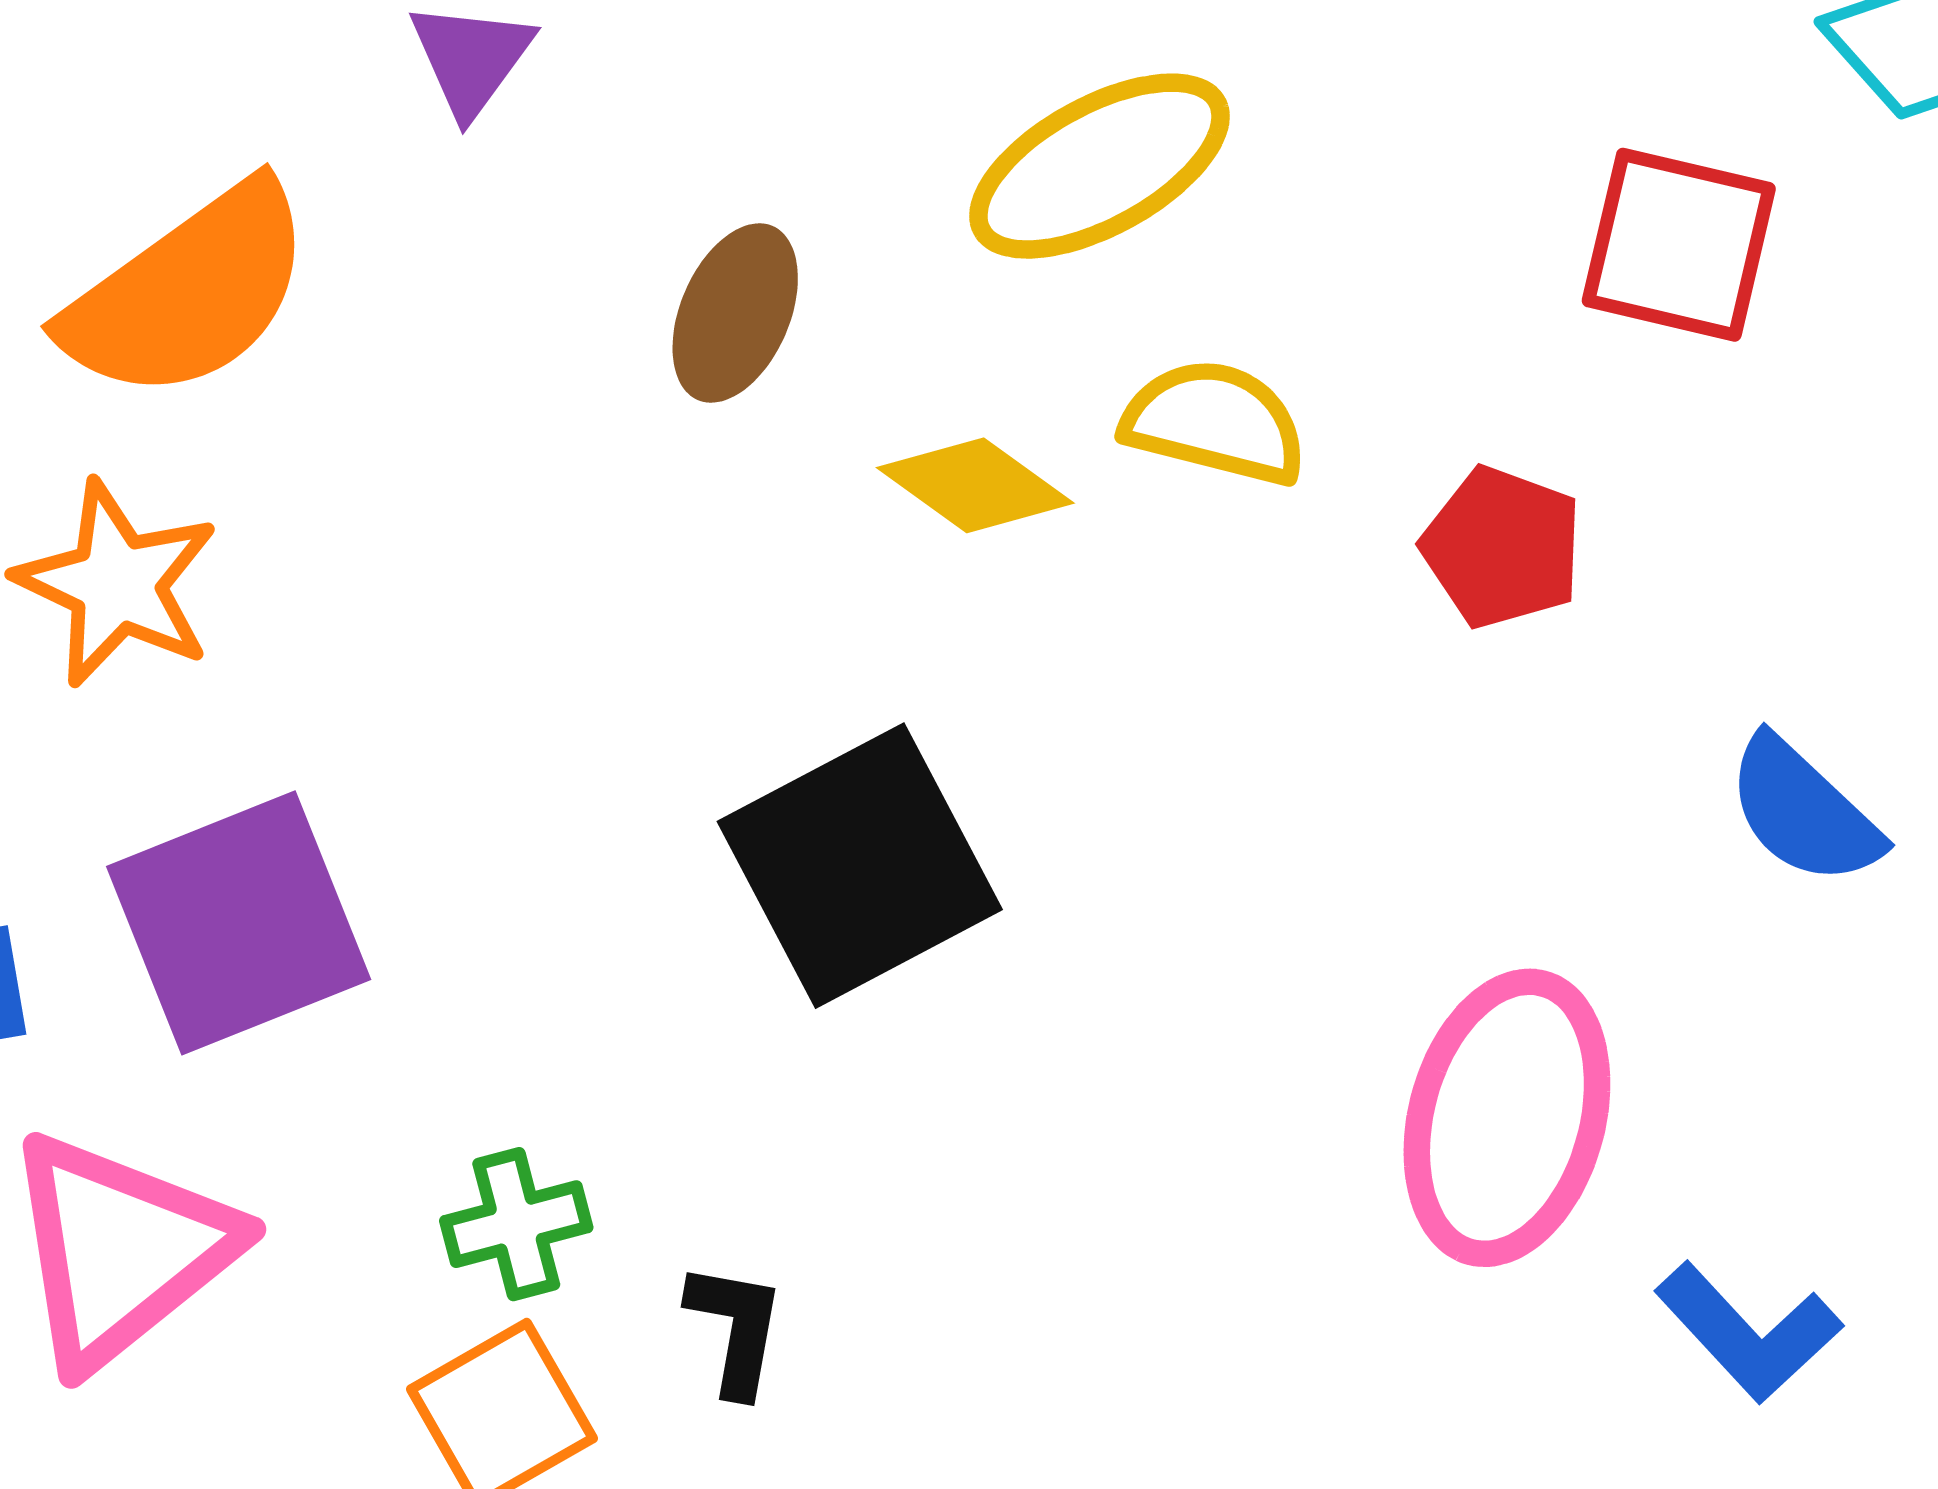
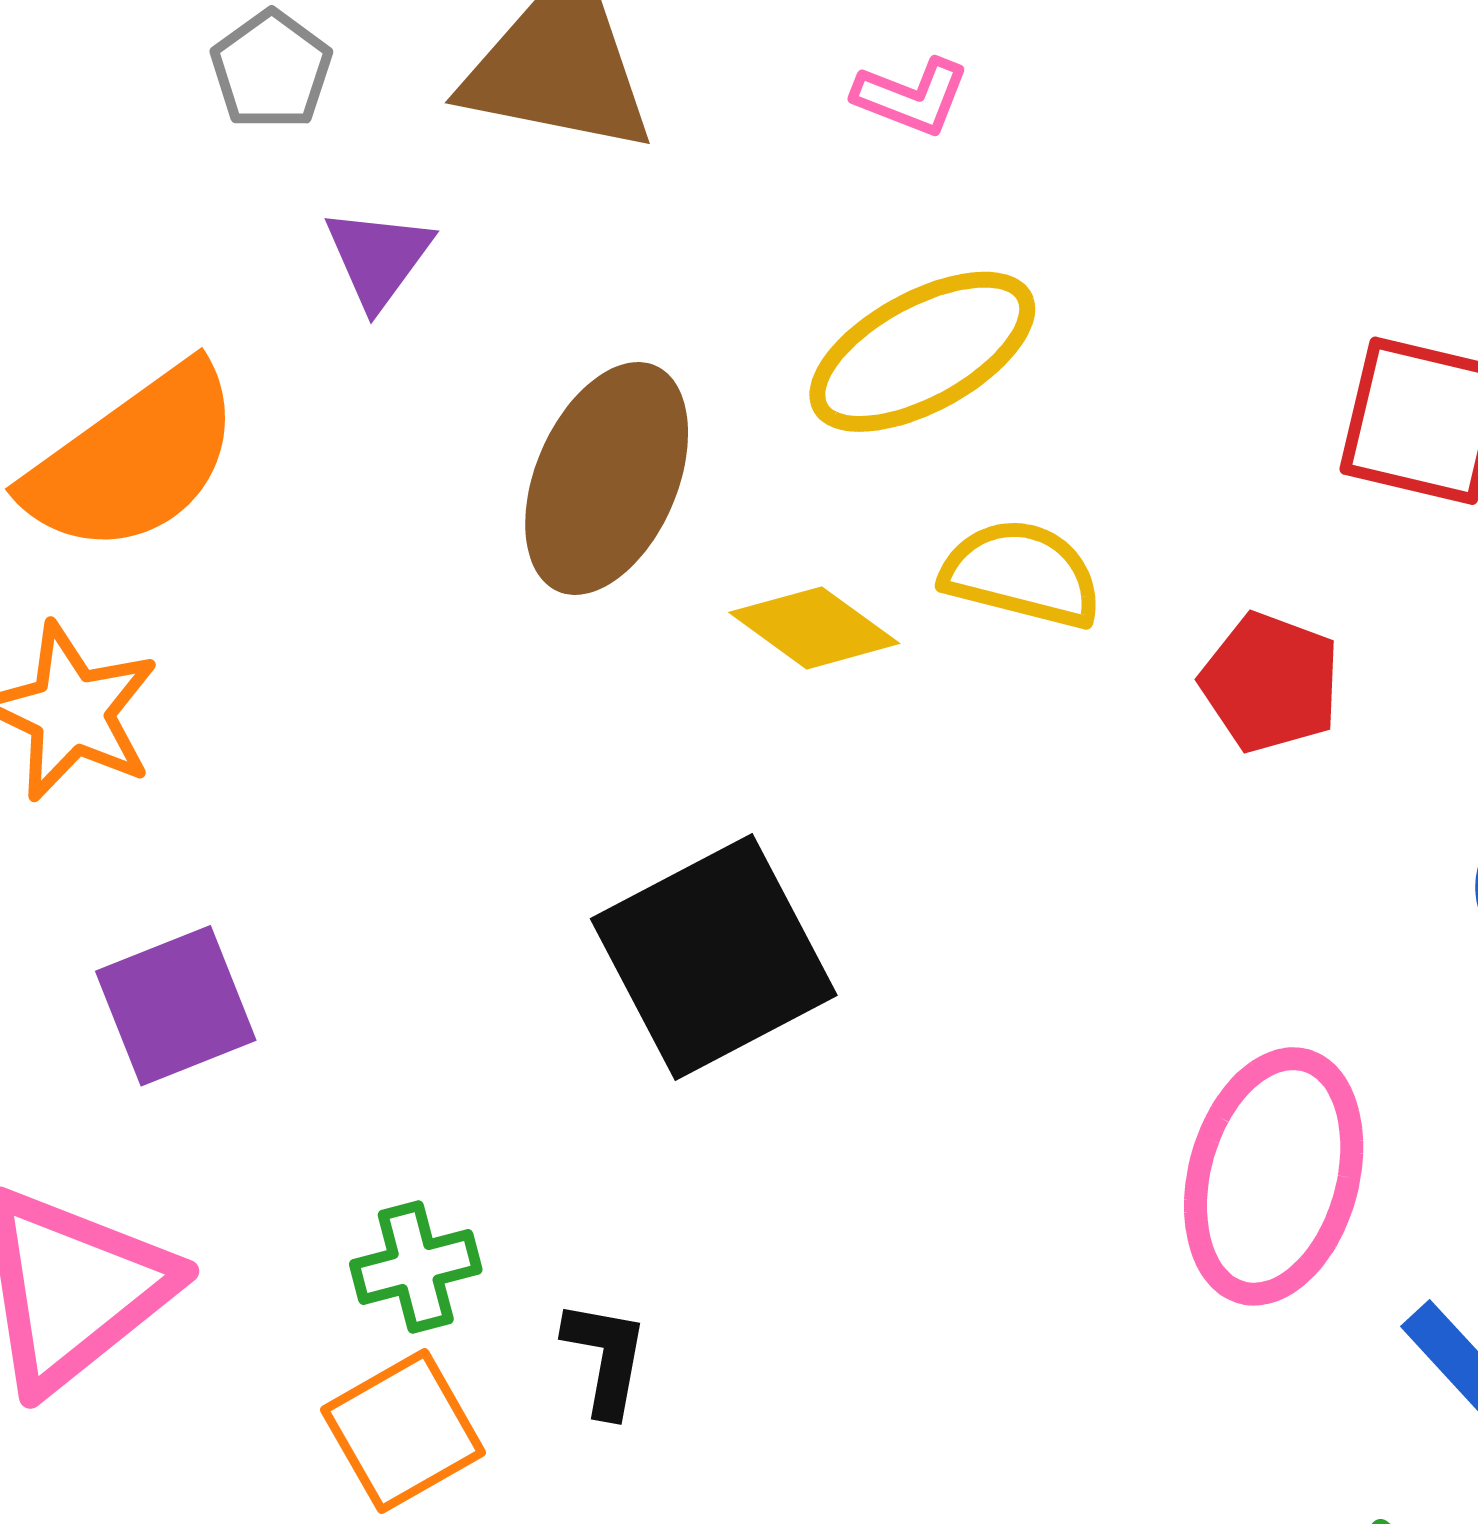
brown ellipse: (735, 313) -> (607, 478), size x1.5
purple square: (239, 923) -> (176, 1006), size x0.7

